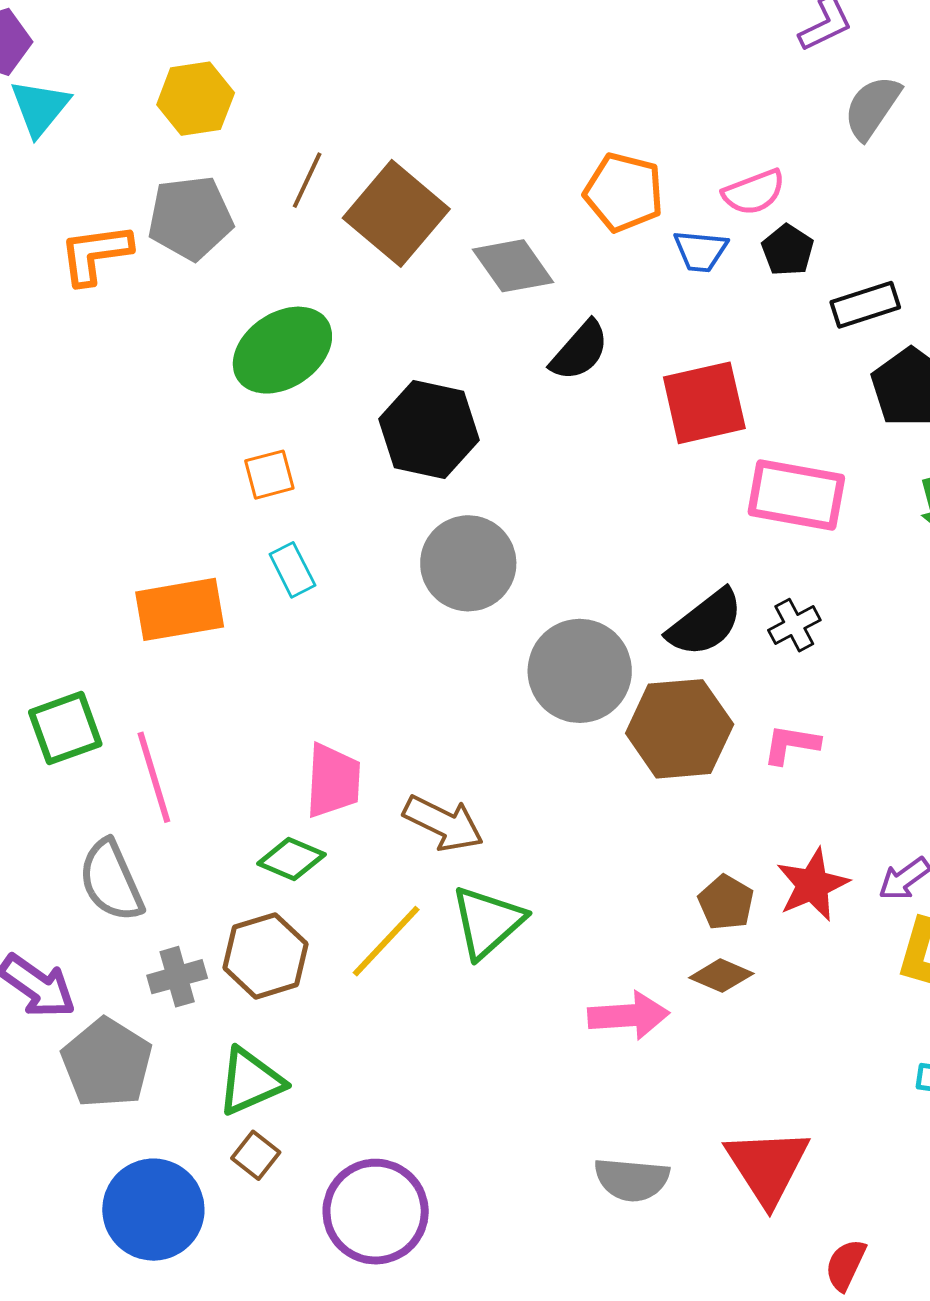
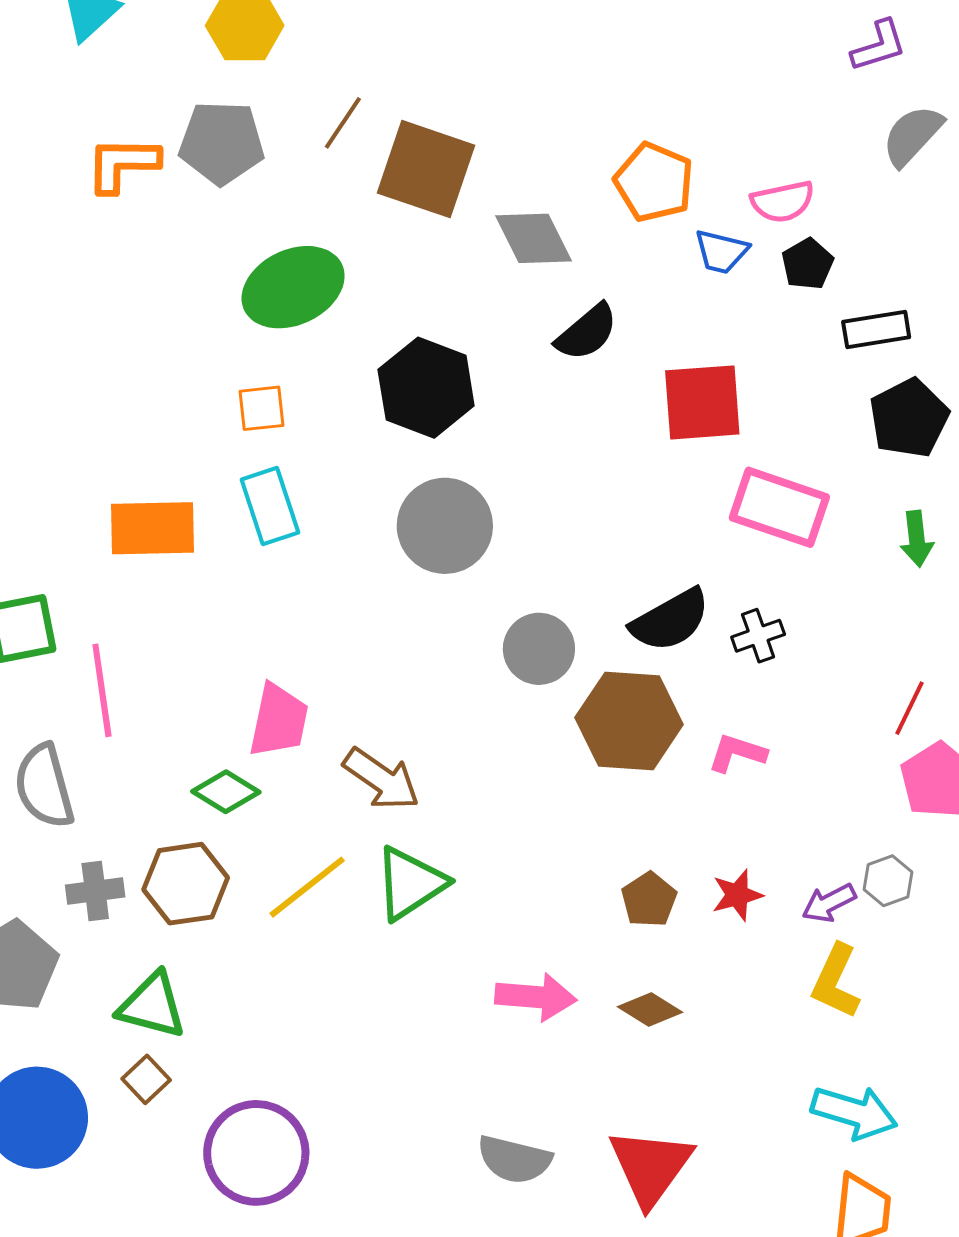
brown square: (396, 213) -> (426, 169), turned -30
cyan rectangle: (292, 570) -> (270, 506), size x1.4
gray circle: (580, 671) -> (539, 649), size x0.7
red star: (813, 885) -> (737, 895), size x0.7
brown diamond: (721, 976) -> (650, 1010), moved
green triangle: (250, 1081) -> (152, 1006), turned 30

